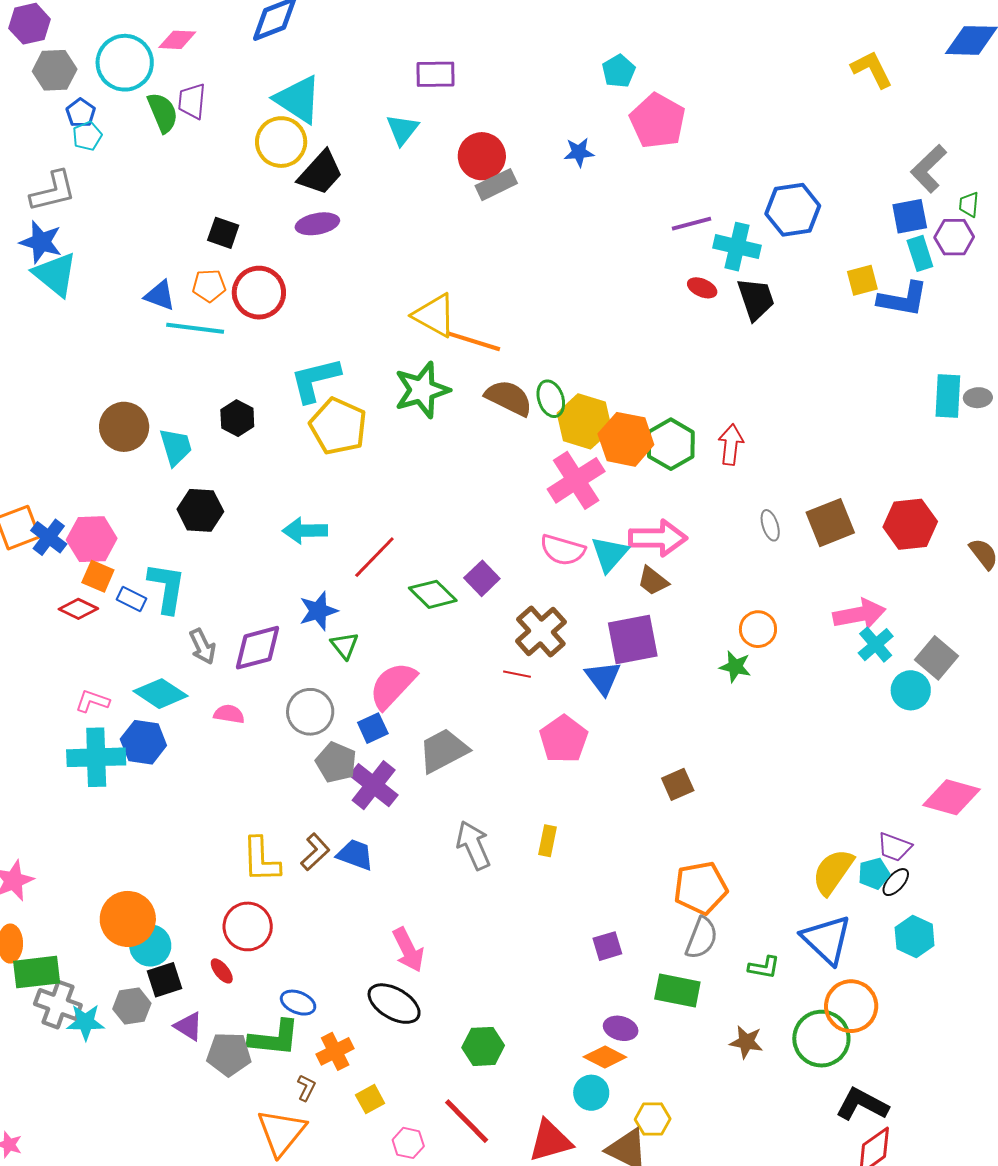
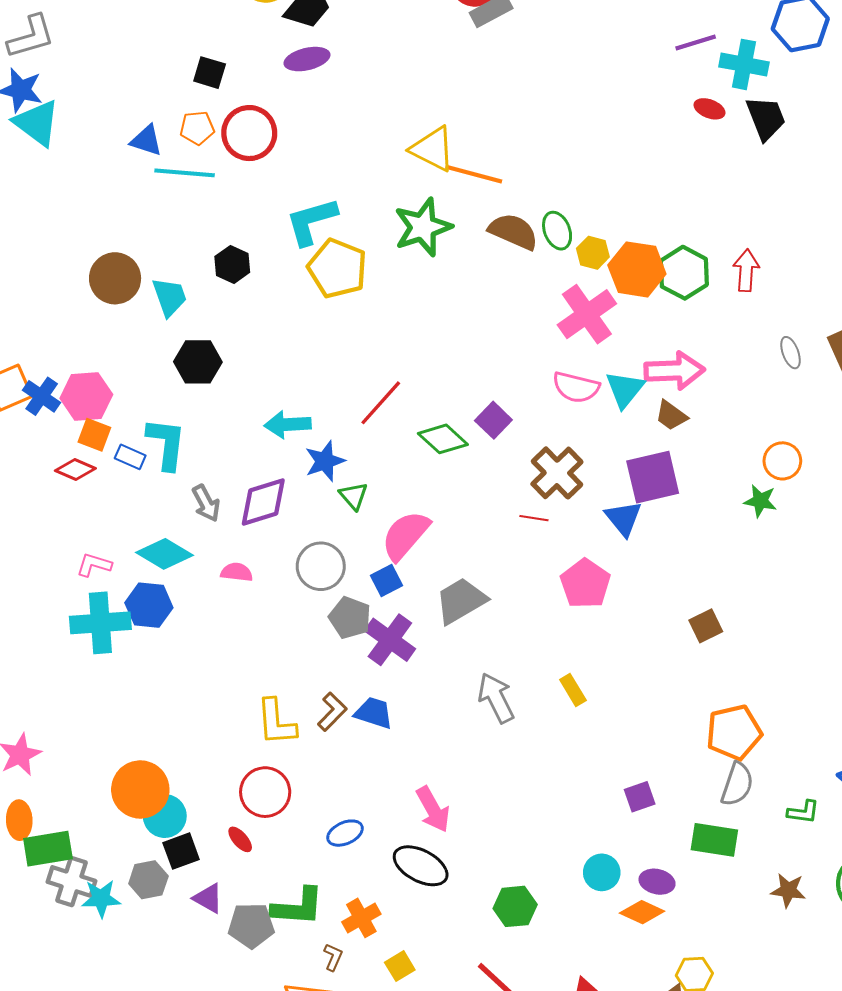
yellow hexagon: (584, 421) -> (593, 253), size x0.6
cyan arrow: (305, 531) -> (288, 424), moved
yellow rectangle: (548, 841) -> (573, 690), turned -40
blue ellipse: (298, 1003) -> (345, 833), moved, turned -44
cyan circle: (591, 1093) -> (602, 872), moved

